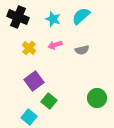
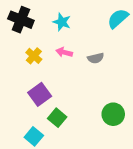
cyan semicircle: (81, 16) -> (118, 18), moved
pink arrow: (55, 45) -> (64, 52), turned 32

